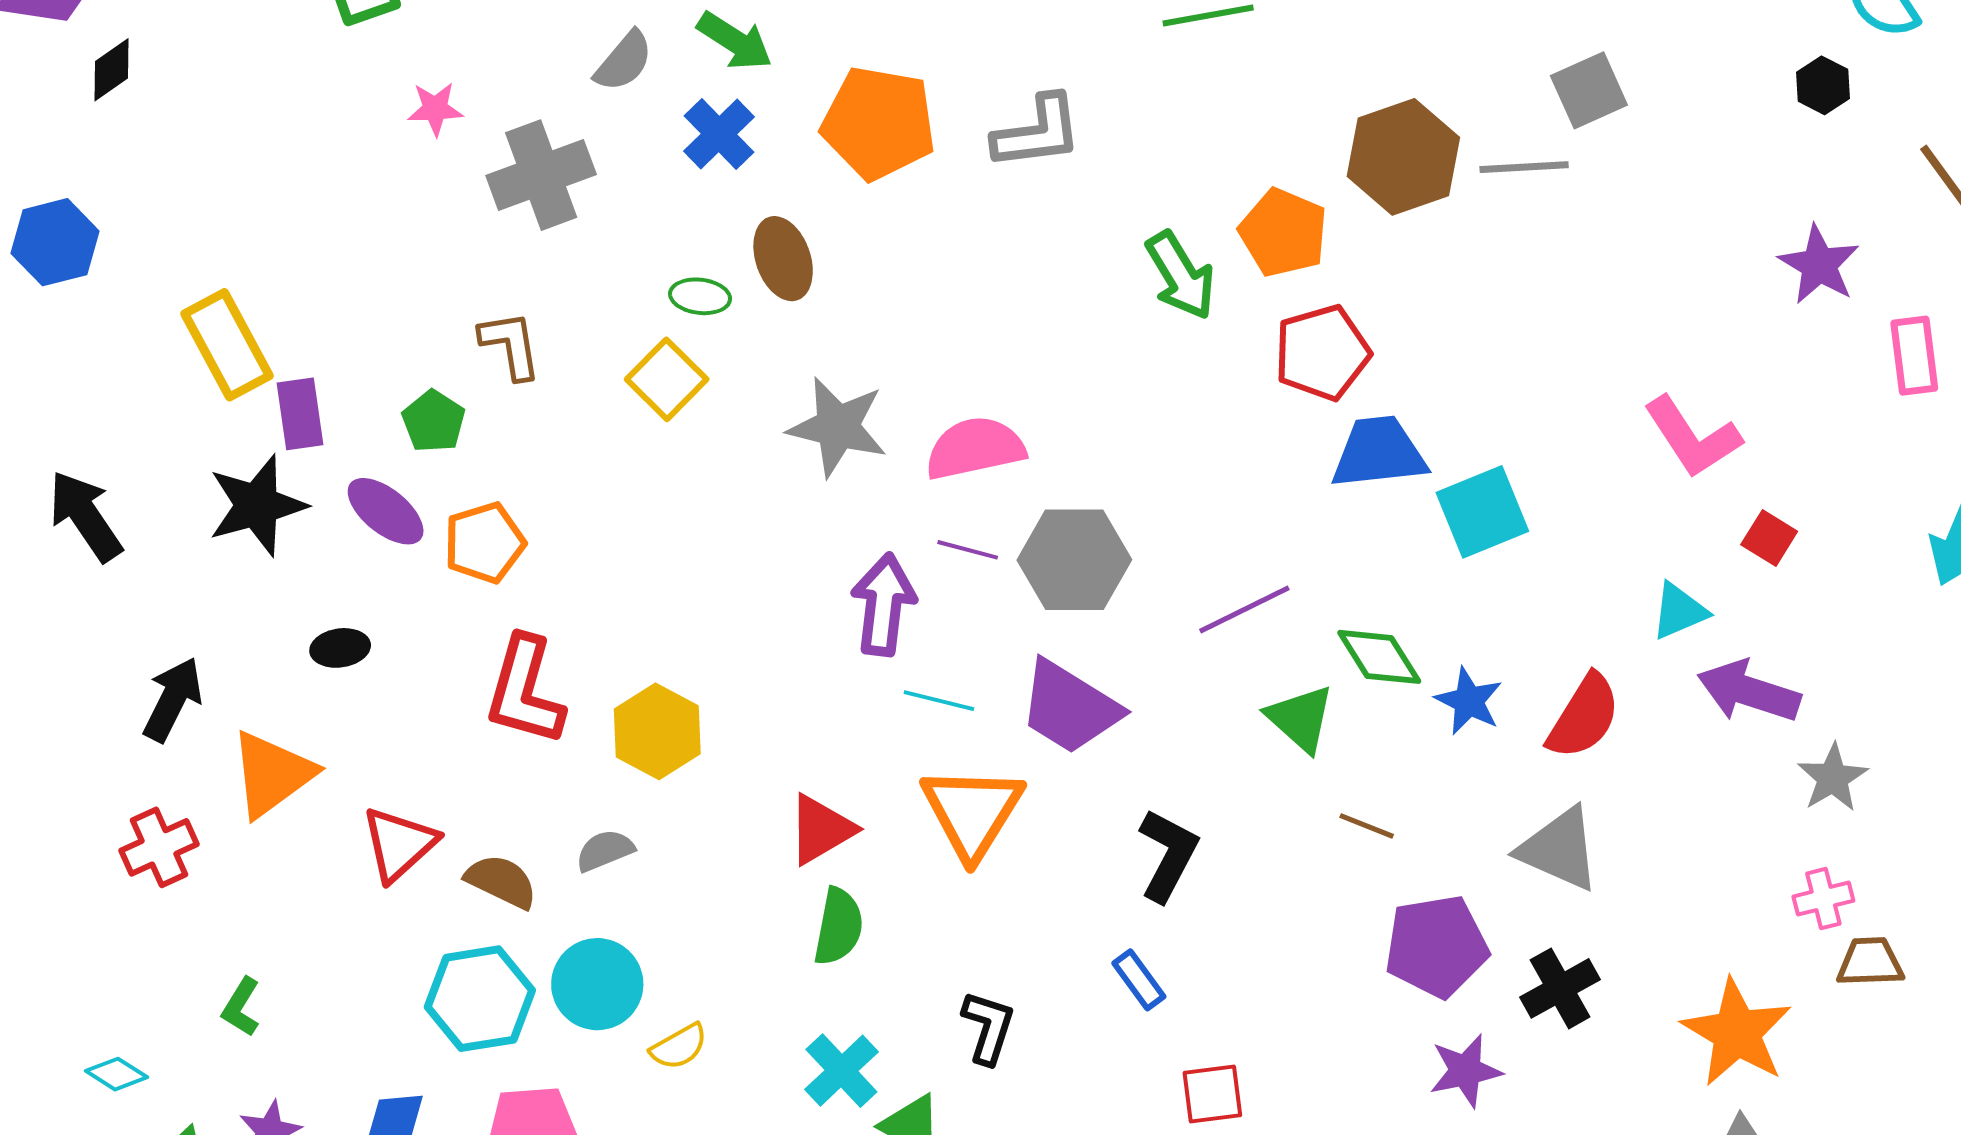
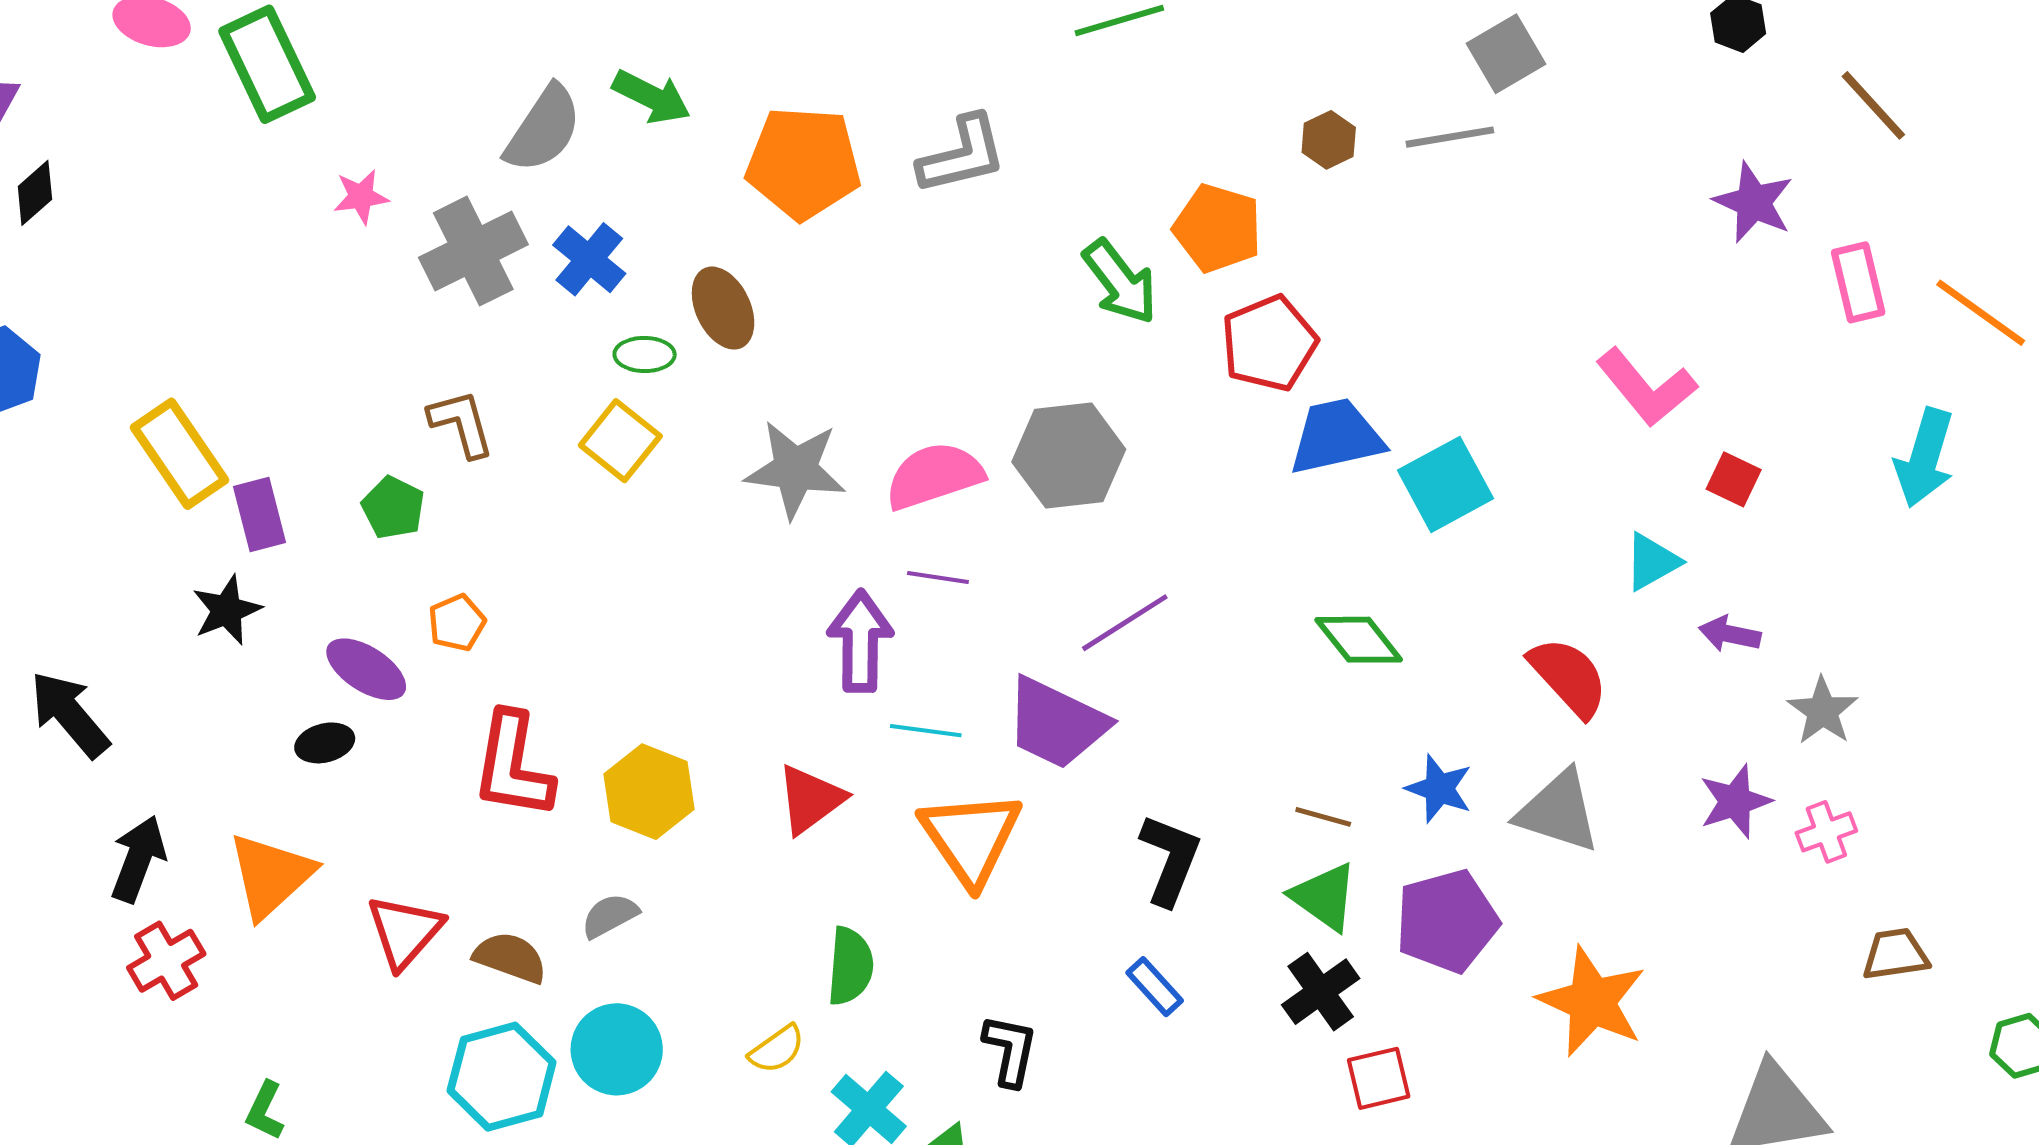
gray semicircle: (624, 61) -> (543, 129), size x1.4
blue cross: (719, 134) -> (589, 259), moved
brown hexagon: (1403, 157) -> (1329, 140), size x0.5
black star: (257, 505) -> (227, 610), size x0.7
purple ellipse: (386, 511) -> (366, 669), moved
black arrow: (85, 516) -> (70, 714), moved
orange pentagon: (484, 543) -> (457, 623), size x0.7
gray hexagon: (1074, 560) -> (1069, 456), moved
purple line: (1244, 609) -> (1125, 623), moved
purple arrow: (1749, 691) -> (1730, 634), size x0.6
black arrow: (173, 699) -> (138, 859), moved
blue star: (1469, 701) -> (1439, 789), moved
red semicircle: (1584, 717) -> (1569, 677), turned -68
green triangle: (1301, 718) -> (1324, 897), moved
brown line: (1367, 826) -> (1323, 817), moved
red triangle: (821, 829) -> (810, 799), moved
brown trapezoid: (1870, 962) -> (1895, 954), moved
black cross: (1560, 988) -> (1321, 992), moved
orange star: (1737, 1033) -> (1592, 1001), moved
yellow semicircle: (679, 1047) -> (777, 1049), moved
purple star: (1465, 1071) -> (1735, 801), moved
red square: (1212, 1094) -> (1379, 1078), moved

